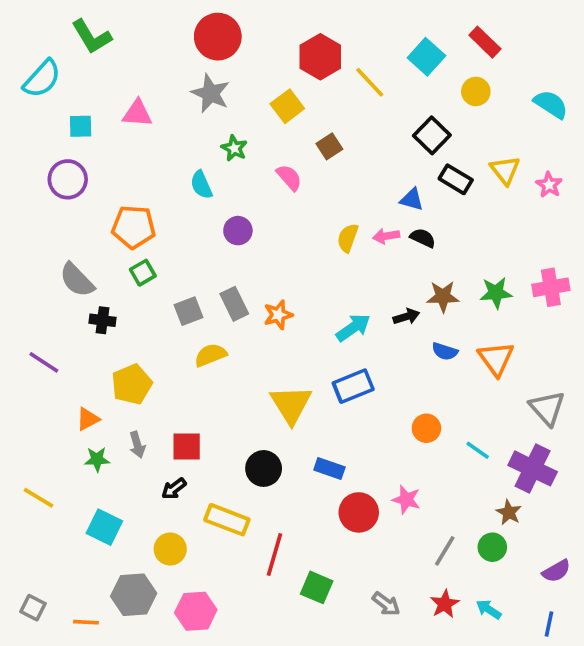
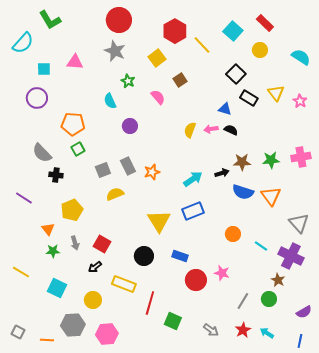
blue semicircle: (445, 351) -> (243, 192), size x1.5
orange triangle: (88, 419) -> (48, 229), turned -40
red square: (187, 447) -> (102, 244), turned 30

